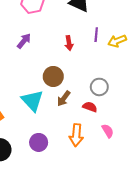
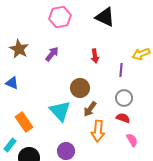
purple line: (96, 35) -> (121, 70), moved
red semicircle: (90, 107) -> (123, 118), moved
orange arrow: (76, 135) -> (98, 131), moved

